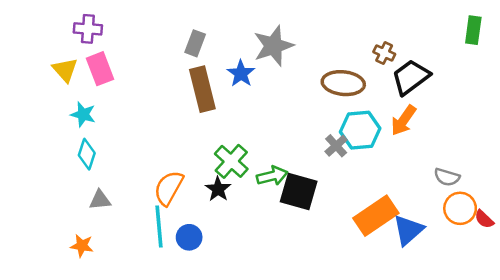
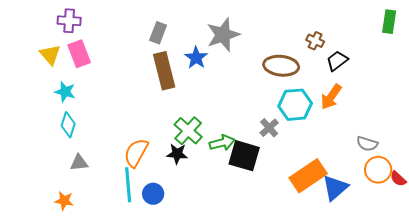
black trapezoid: (411, 77) -> (337, 61), size x0.7
gray cross: (336, 146) -> (269, 128), moved
black star: (218, 189) -> (177, 154), turned -30

